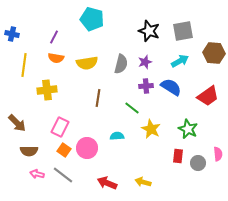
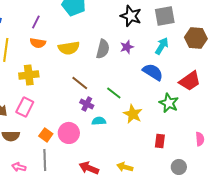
cyan arrow: (180, 61) -> (162, 46), turned -30
purple cross: (146, 86) -> (87, 104), moved, turned 32
brown line: (98, 98) -> (80, 83), turned -60
pink rectangle: (60, 127) -> (25, 107), moved
green star: (188, 129) -> (169, 103), moved
gray circle: (198, 163) -> (179, 167), moved
pink arrow: (37, 174) -> (19, 167), moved
gray line: (63, 175) -> (45, 160), turned 50

